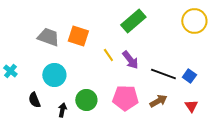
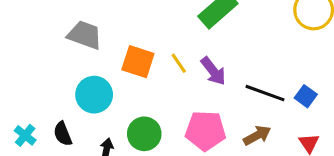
orange square: (78, 36) -> (138, 62), moved
cyan cross: (10, 71) -> (25, 135), moved

